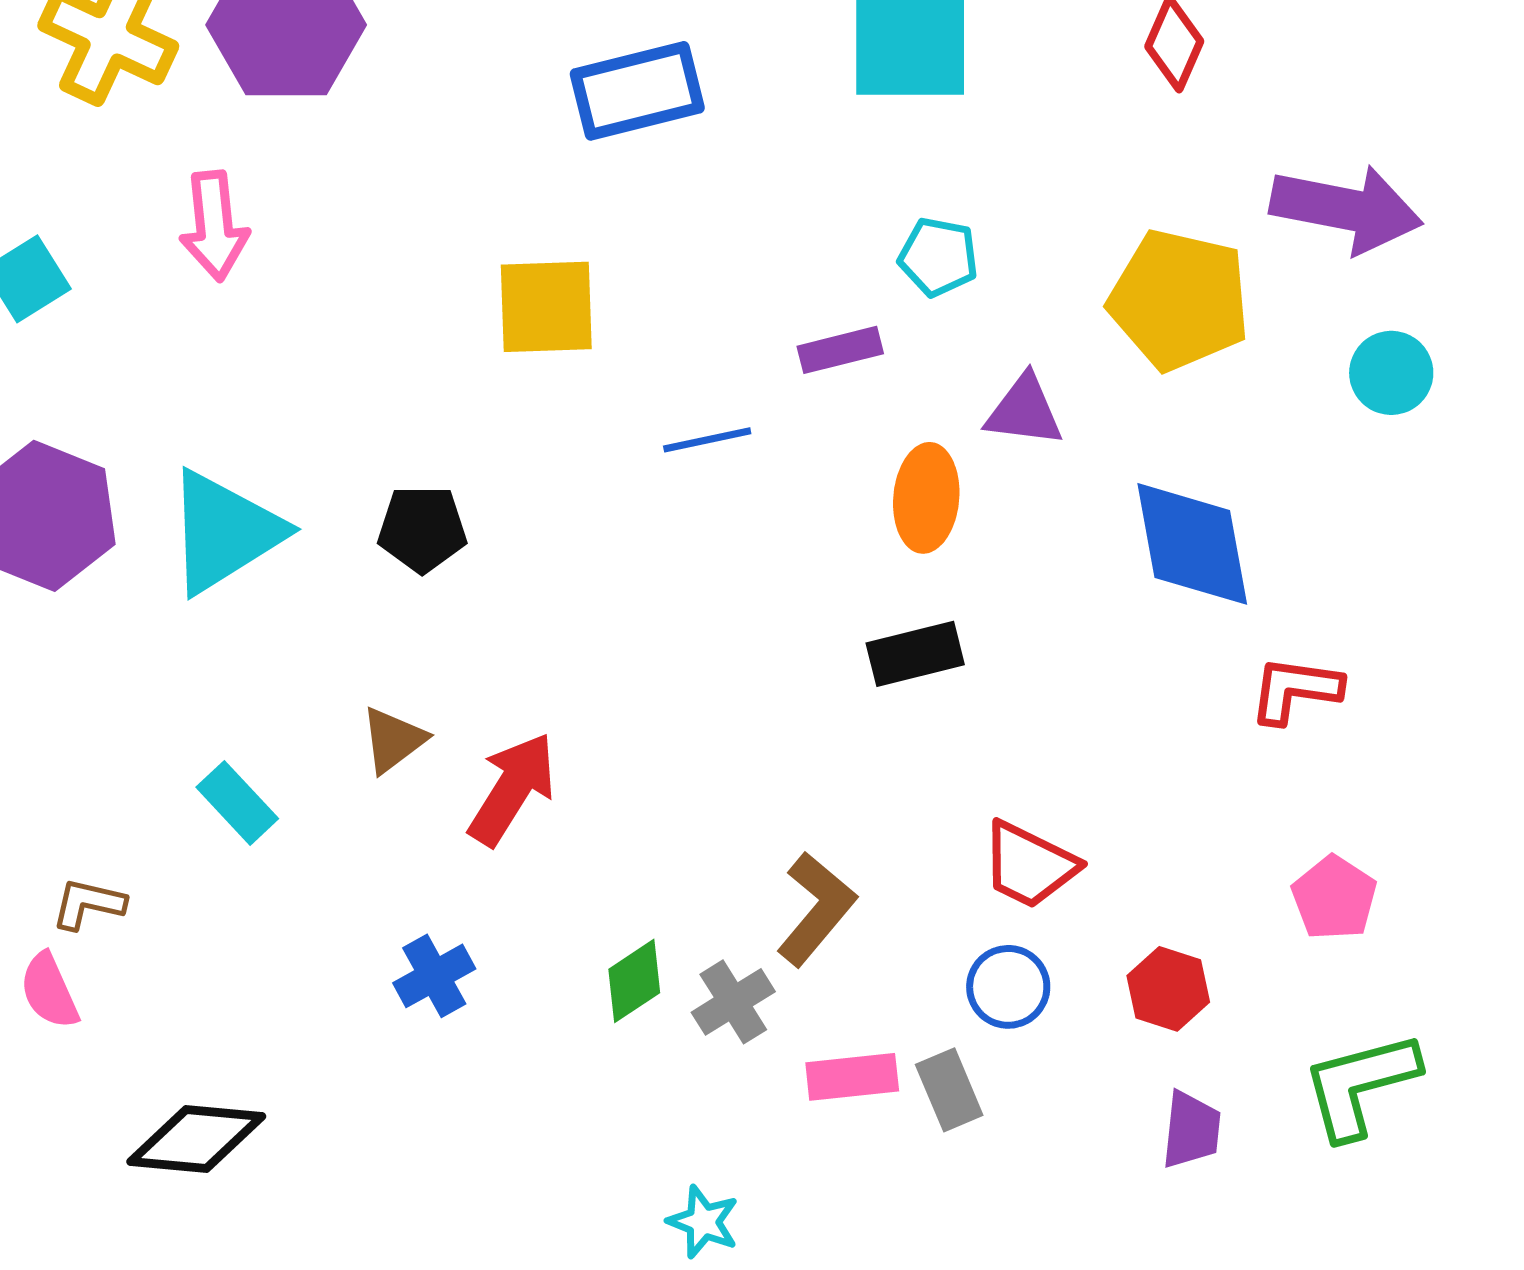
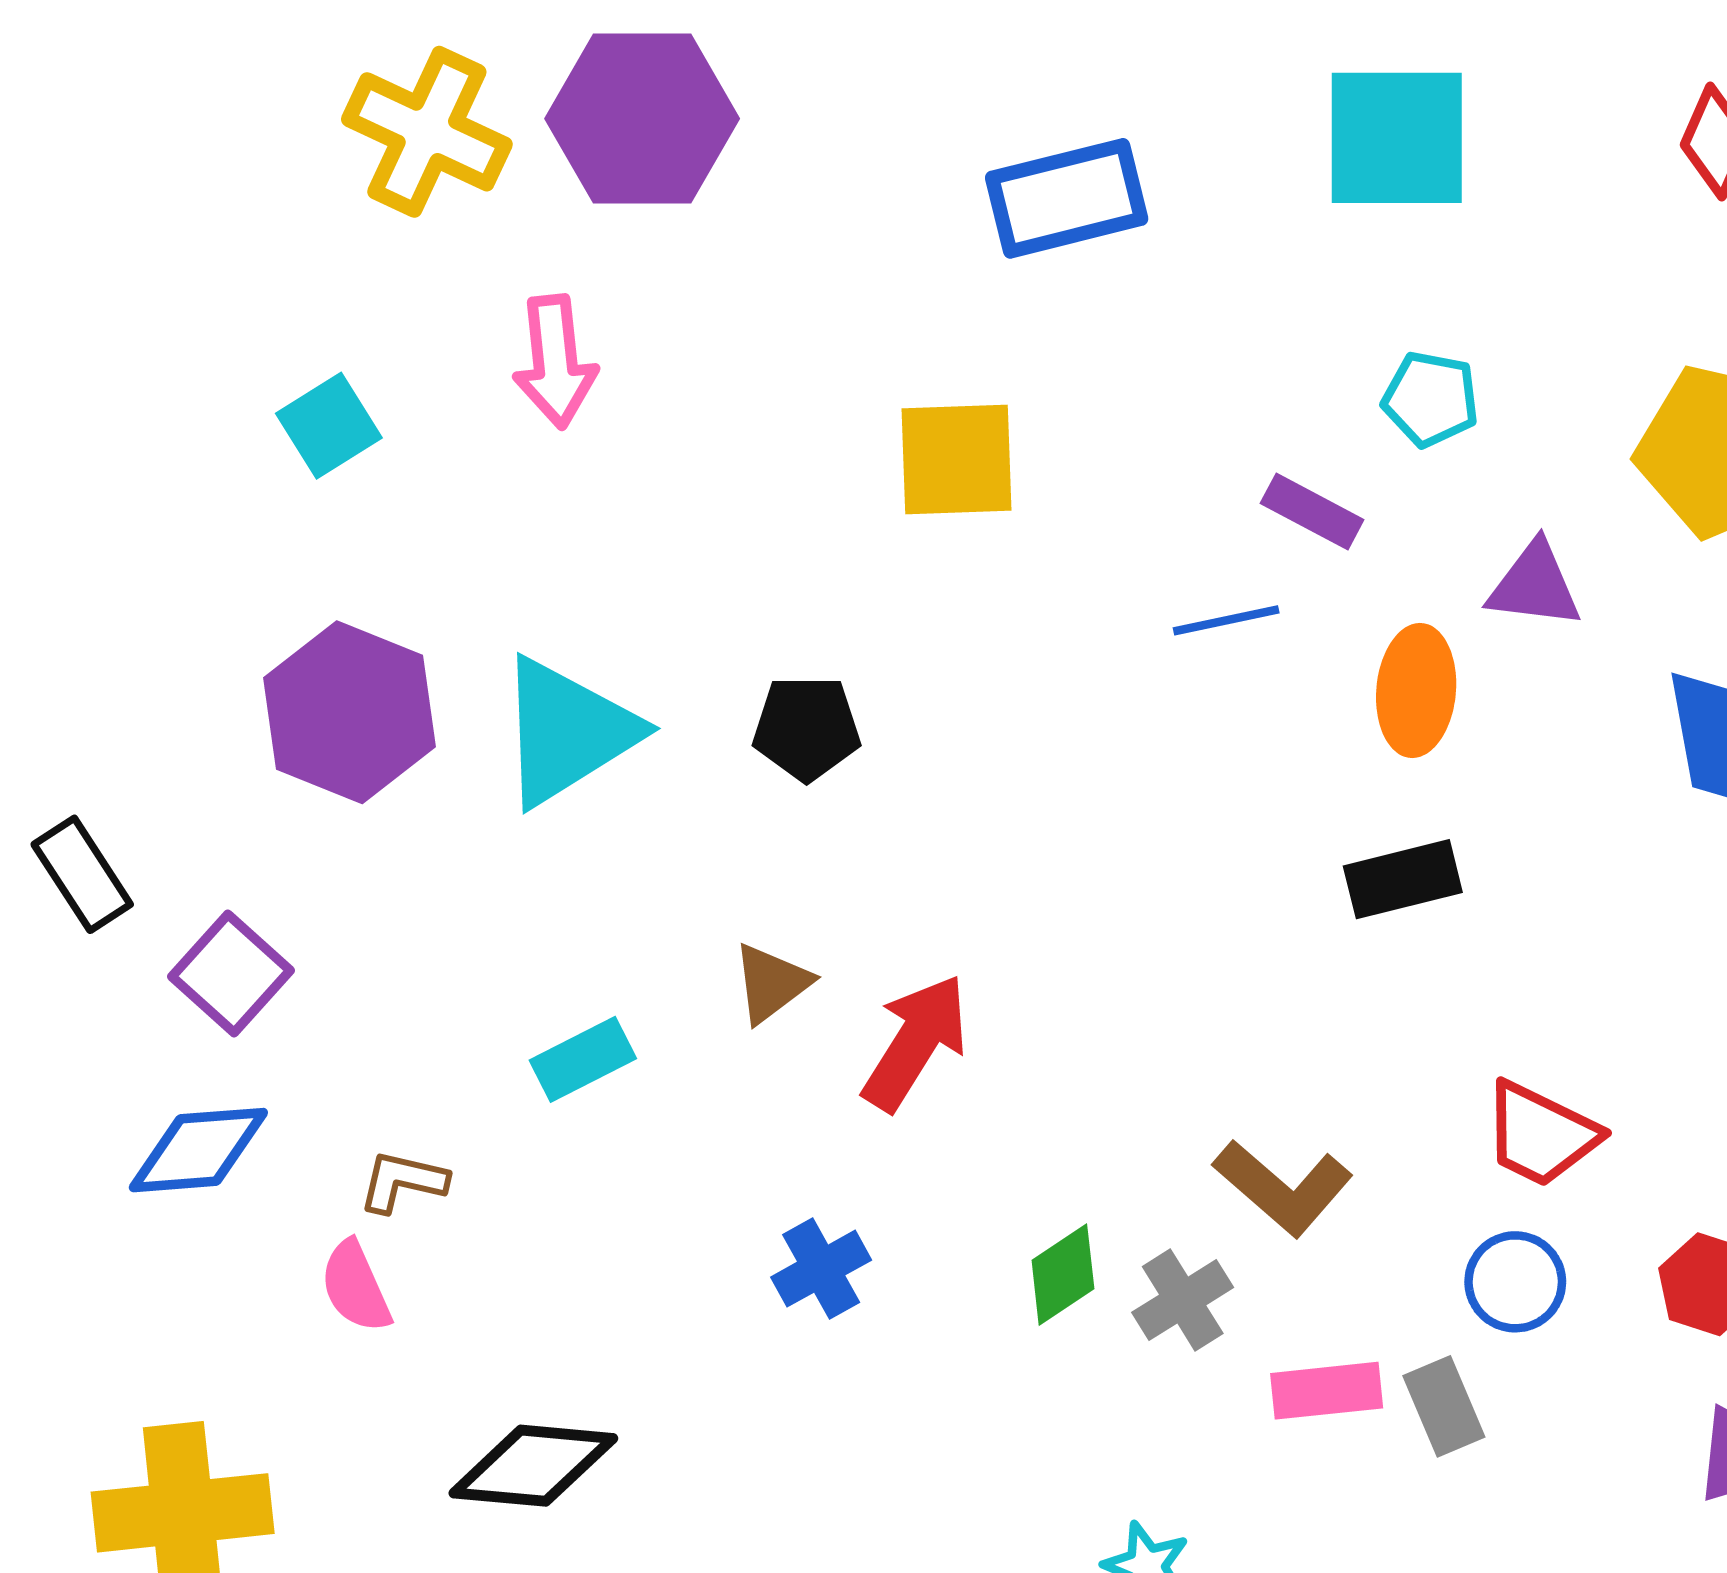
purple rectangle: (840, 350) -> (1312, 512), turned 42
blue line: (707, 440) -> (1226, 620), moved
cyan rectangle: (237, 803) -> (583, 1059), turned -74
brown L-shape: (816, 909) -> (1283, 1188), turned 91

